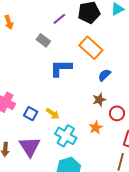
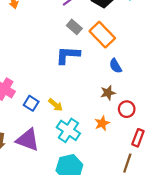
gray rectangle: (43, 40) -> (74, 27), moved
blue semicircle: (104, 75) -> (115, 66), turned -80
purple triangle: (30, 147) -> (28, 140), turned -40

